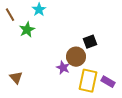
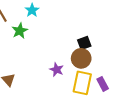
brown circle: (76, 57) -> (81, 58), moved
purple rectangle: (108, 82) -> (103, 84), turned 32

